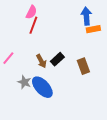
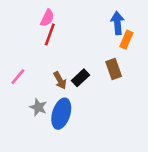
orange rectangle: (93, 29) -> (126, 40), turned -56
brown rectangle: (83, 66) -> (114, 69), moved
blue ellipse: (42, 87) -> (61, 114), turned 60

